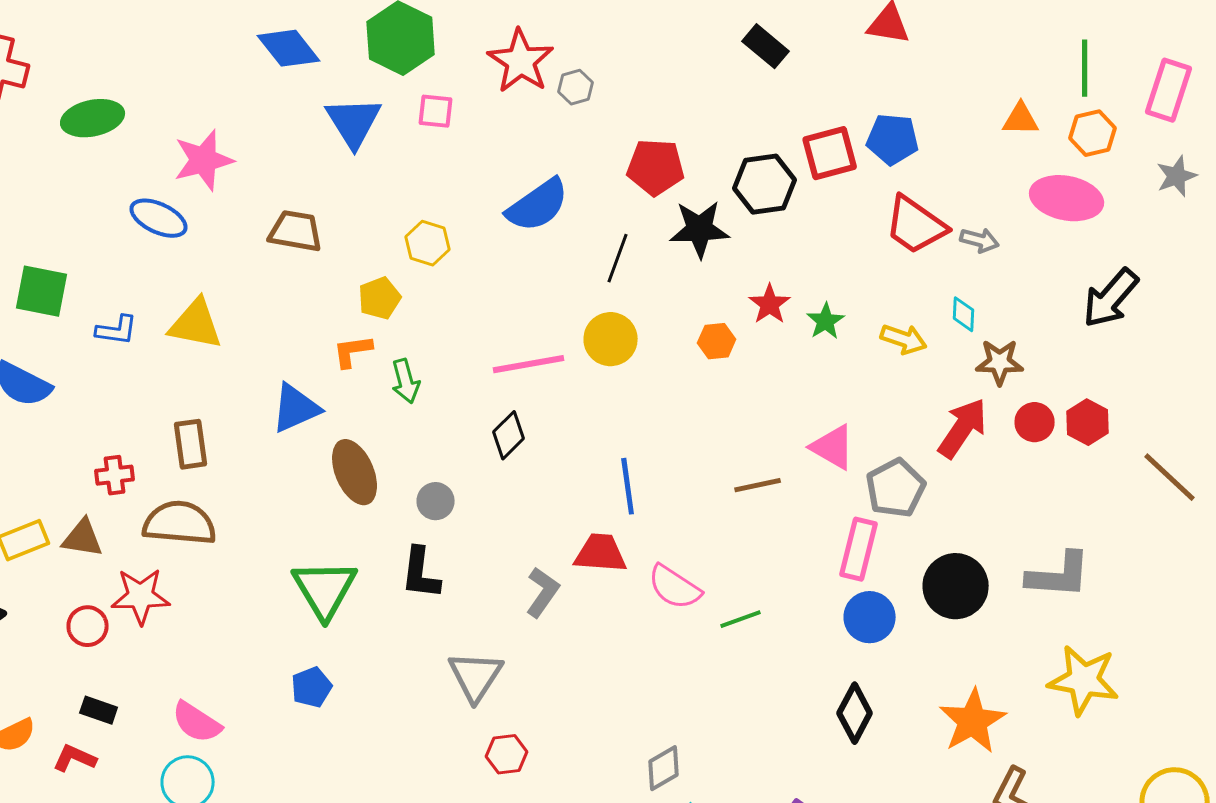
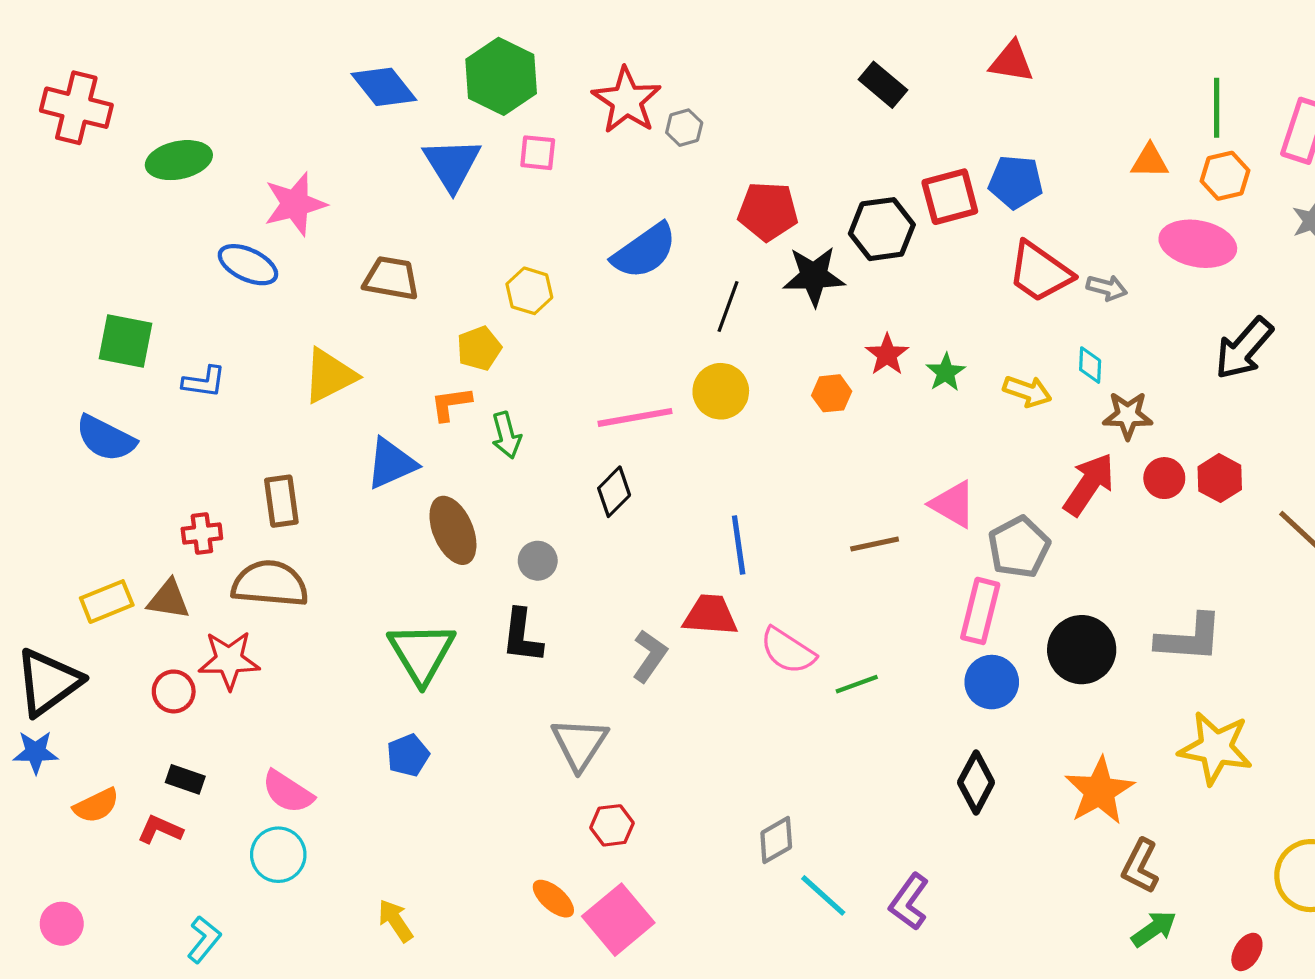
yellow triangle: (196, 324) -> (330, 376), moved, turned -38

